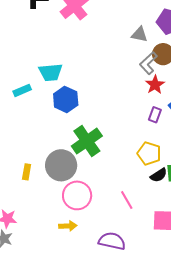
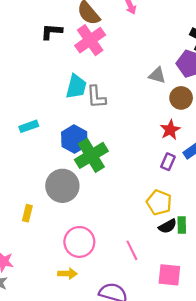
gray L-shape: (148, 63) -> (96, 97), moved, turned -55
cyan trapezoid: (51, 72) -> (76, 87), moved, turned -75
green cross: (87, 141) -> (91, 155), moved
gray circle: (61, 165) -> (62, 186), moved

